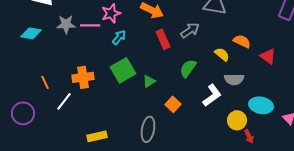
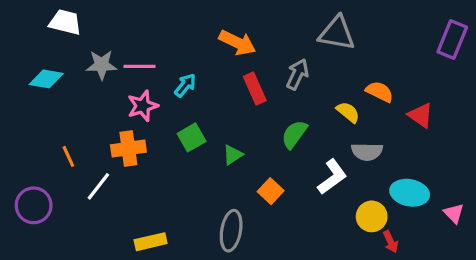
pink star: (111, 13) -> (143, 106), moved
gray arrow: (190, 30) -> (297, 74), turned -30
green square: (123, 70) -> (192, 137), size x0.7

